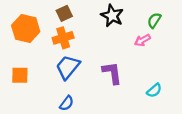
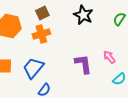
pink arrow: (143, 40) -> (109, 57), moved, turned 80
blue trapezoid: (68, 67) -> (33, 68), moved

